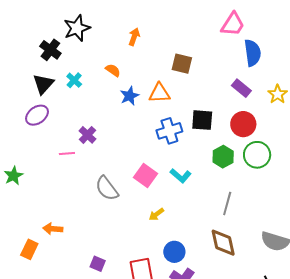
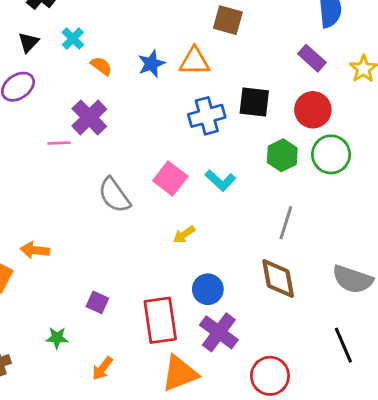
orange semicircle: (113, 70) -> (101, 66), moved
black triangle: (43, 84) -> (28, 42), size x0.7
purple cross: (88, 135) -> (89, 117), size x1.4

